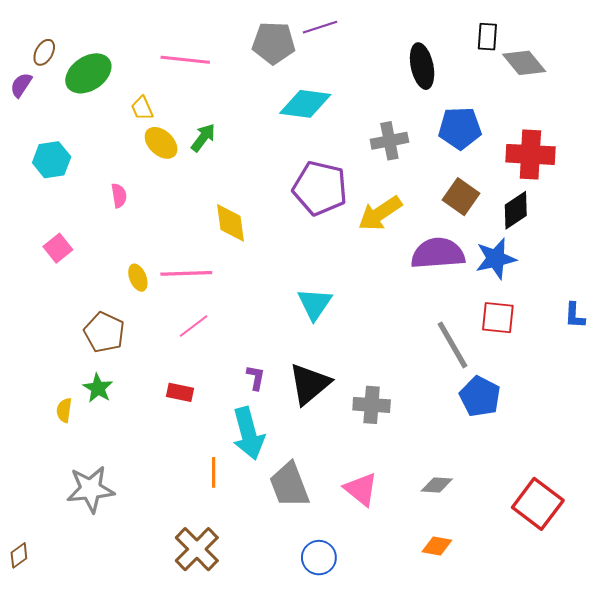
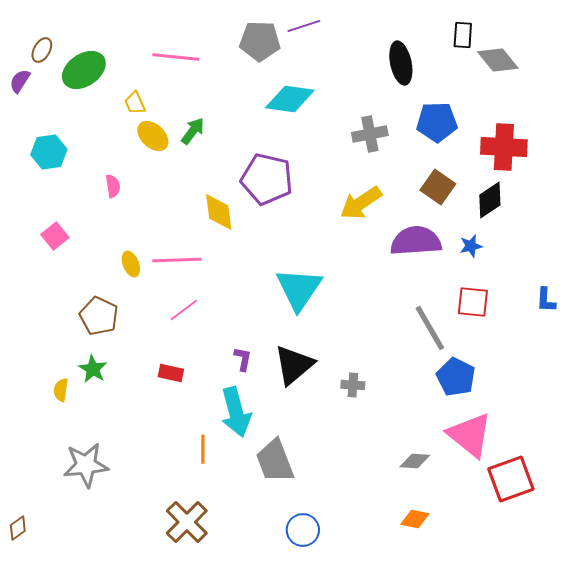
purple pentagon: (320, 188) -> (267, 179), moved
blue star: (496, 259) -> (471, 246), size x0.6
cyan triangle: (315, 304) -> (299, 289), size x1.4
gray cross: (372, 405) -> (353, 385), size x0.7
pink triangle: (361, 489) -> (470, 435), moved, size x1.4
red square: (538, 504) -> (511, 479), turned 33

